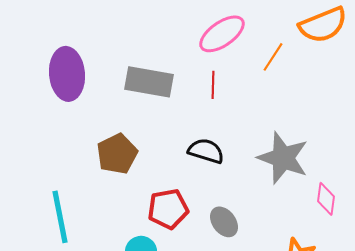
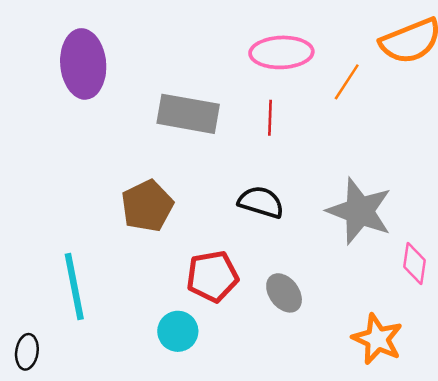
pink ellipse: (222, 34) -> (281, 52), turned 33
purple ellipse: (67, 74) -> (83, 64), moved

